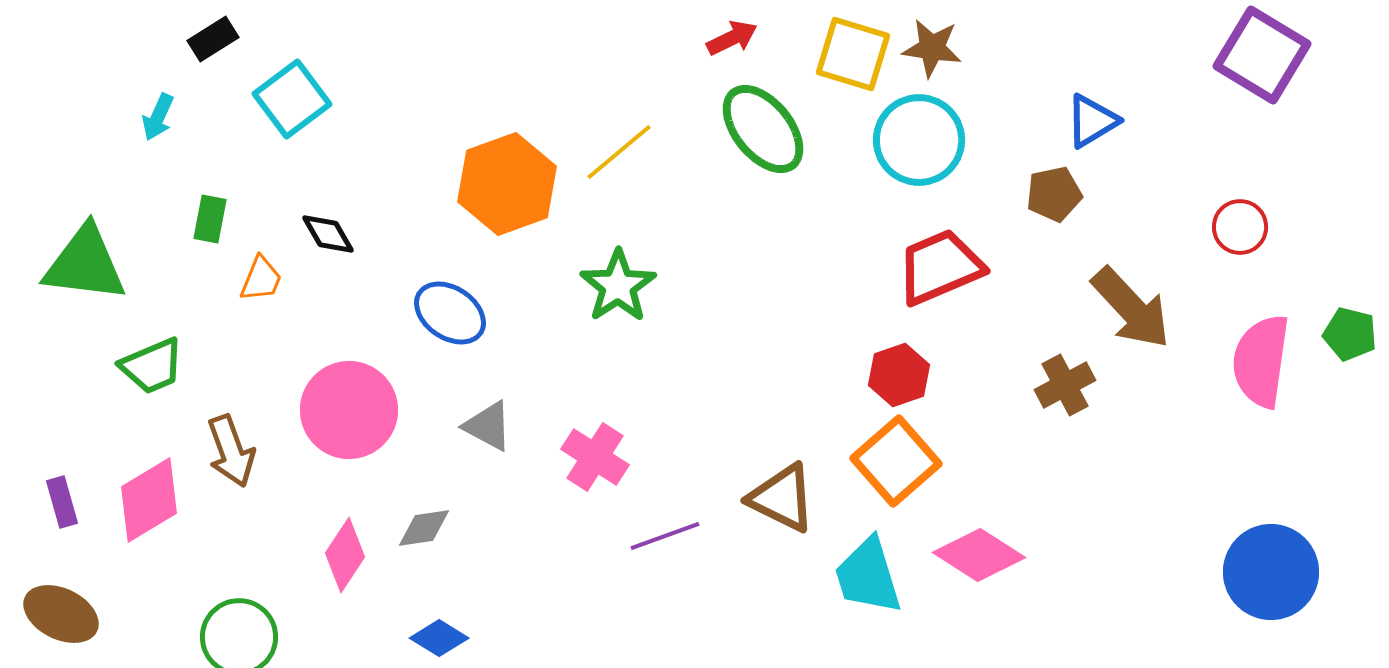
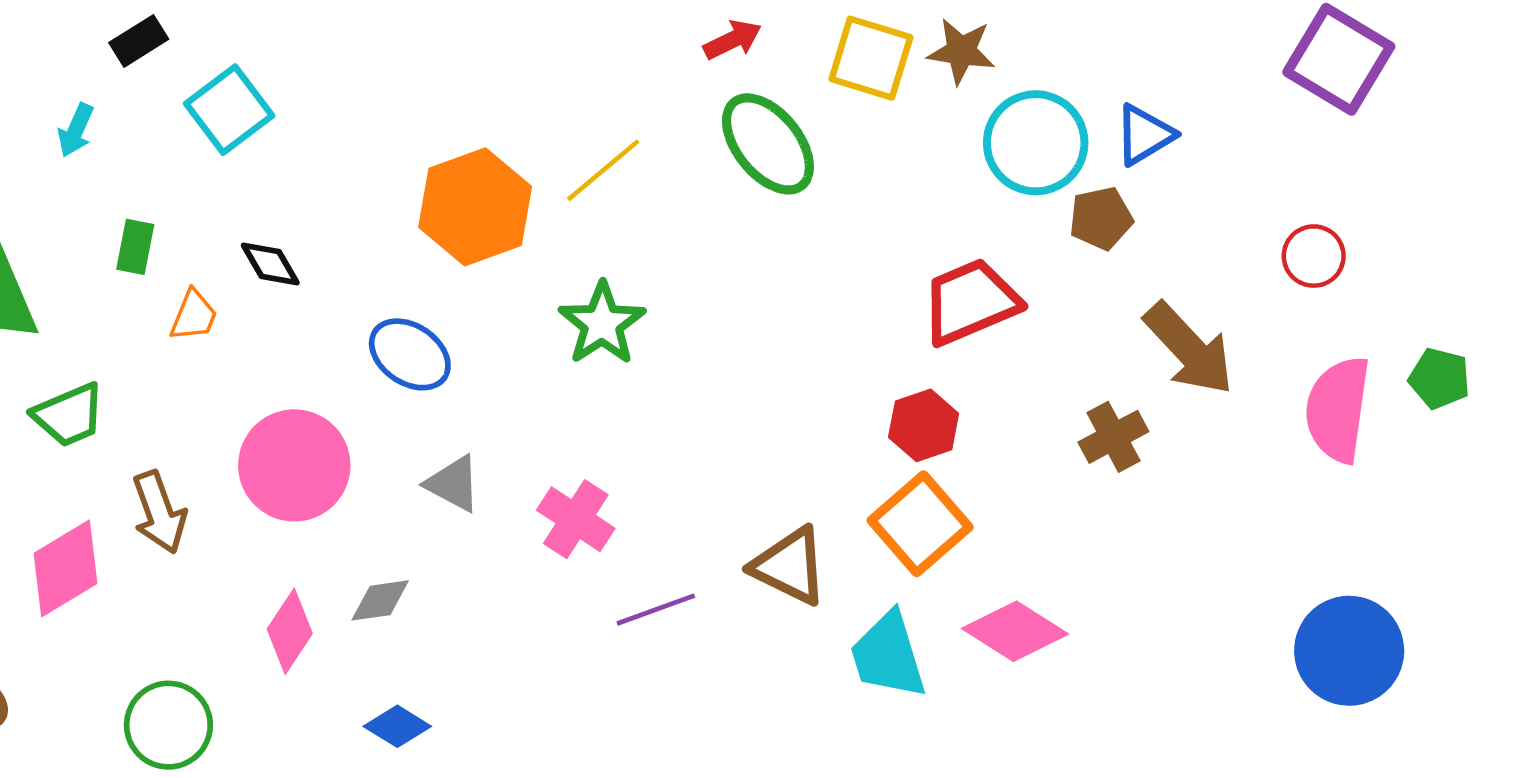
cyan circle: (919, 140) -> (1036, 143), moved

